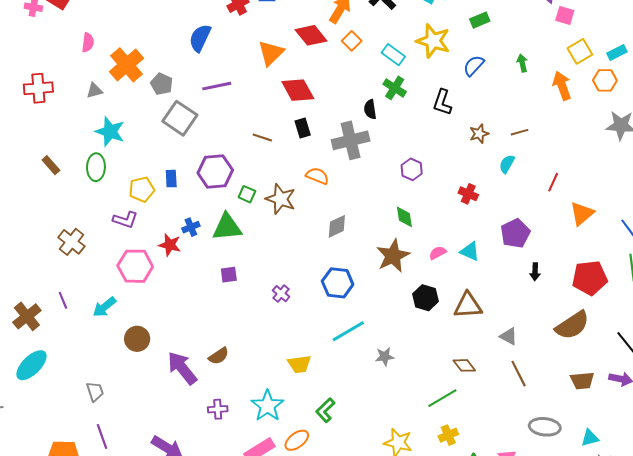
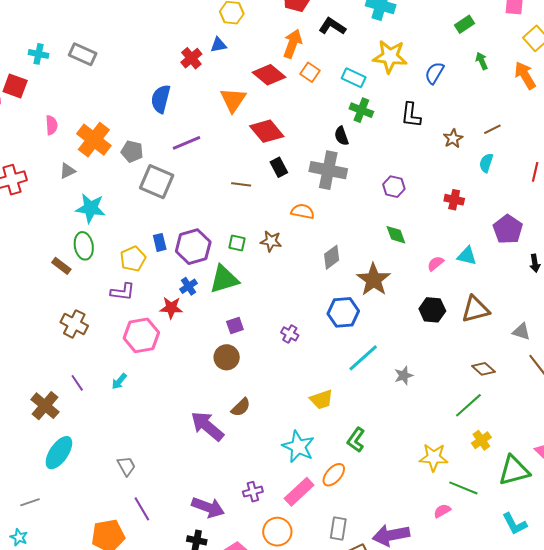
green rectangle: (480, 20) -> (465, 24), moved
gray cross: (351, 140) -> (328, 170), turned 36
brown rectangle: (51, 165) -> (61, 266), moved
purple hexagon: (215, 171) -> (193, 247), moved
brown star: (281, 199) -> (271, 241), size x0.7
brown star: (393, 256) -> (374, 280), moved
cyan arrow: (104, 307) -> (119, 381), size x0.7
brown circle: (137, 339) -> (227, 357), moved
purple cross: (218, 409) -> (253, 492), moved

